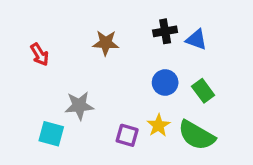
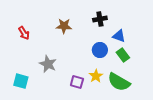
blue triangle: (196, 40) -> (119, 36), moved
gray star: (79, 106) -> (48, 64), turned 30
cyan square: (51, 134) -> (21, 81), moved

